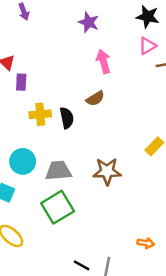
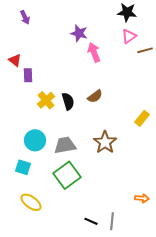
purple star: (89, 22) -> (79, 33), moved
brown semicircle: (95, 98) -> (95, 96), moved
yellow cross: (40, 114) -> (46, 100), turned -30
brown star: (107, 171) -> (105, 142), turned -30

